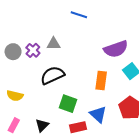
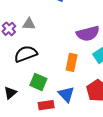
black triangle: (42, 125) -> (10, 93), moved

